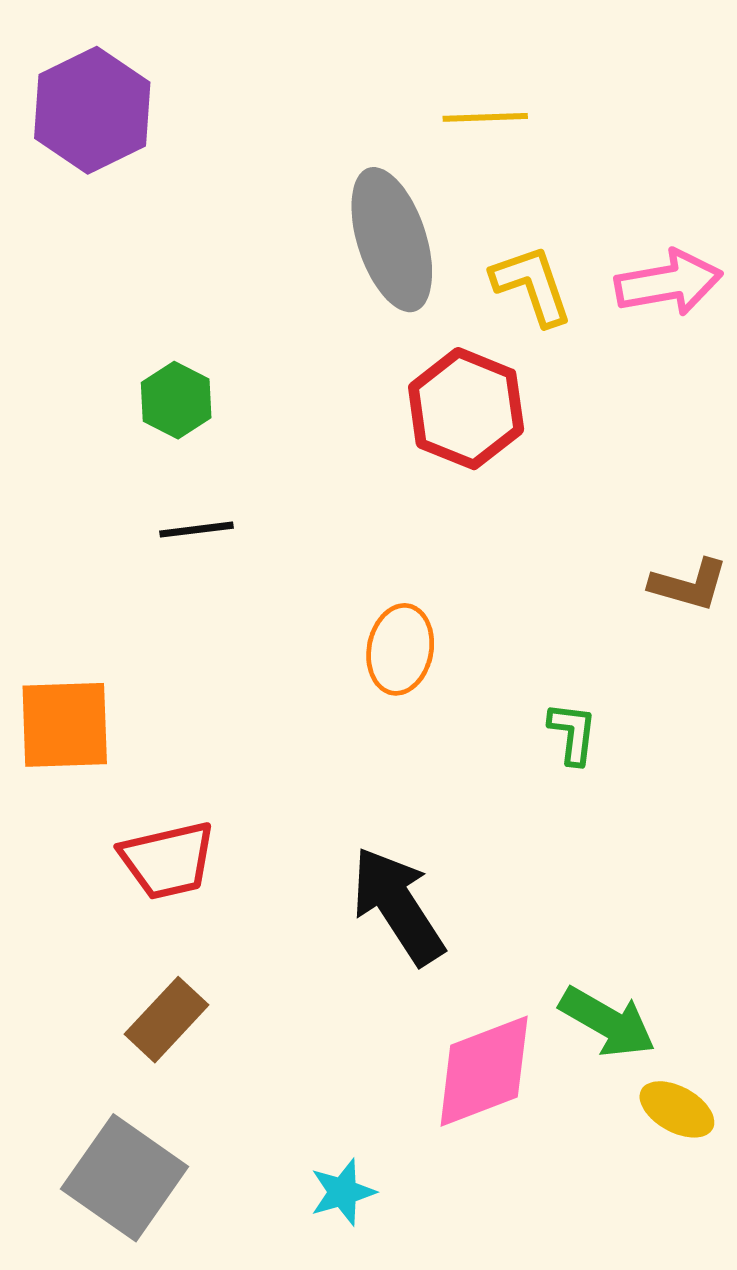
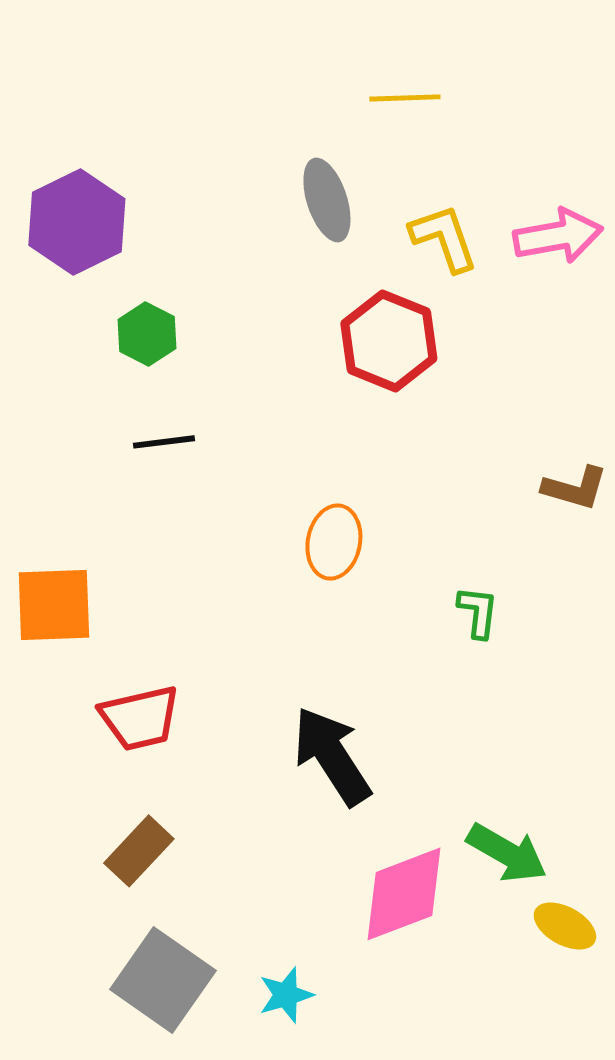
purple hexagon: (92, 110) -> (77, 222), moved
gray ellipse: (392, 240) -> (327, 200), size x0.7
gray square: (125, 1178) -> (163, 980), moved

